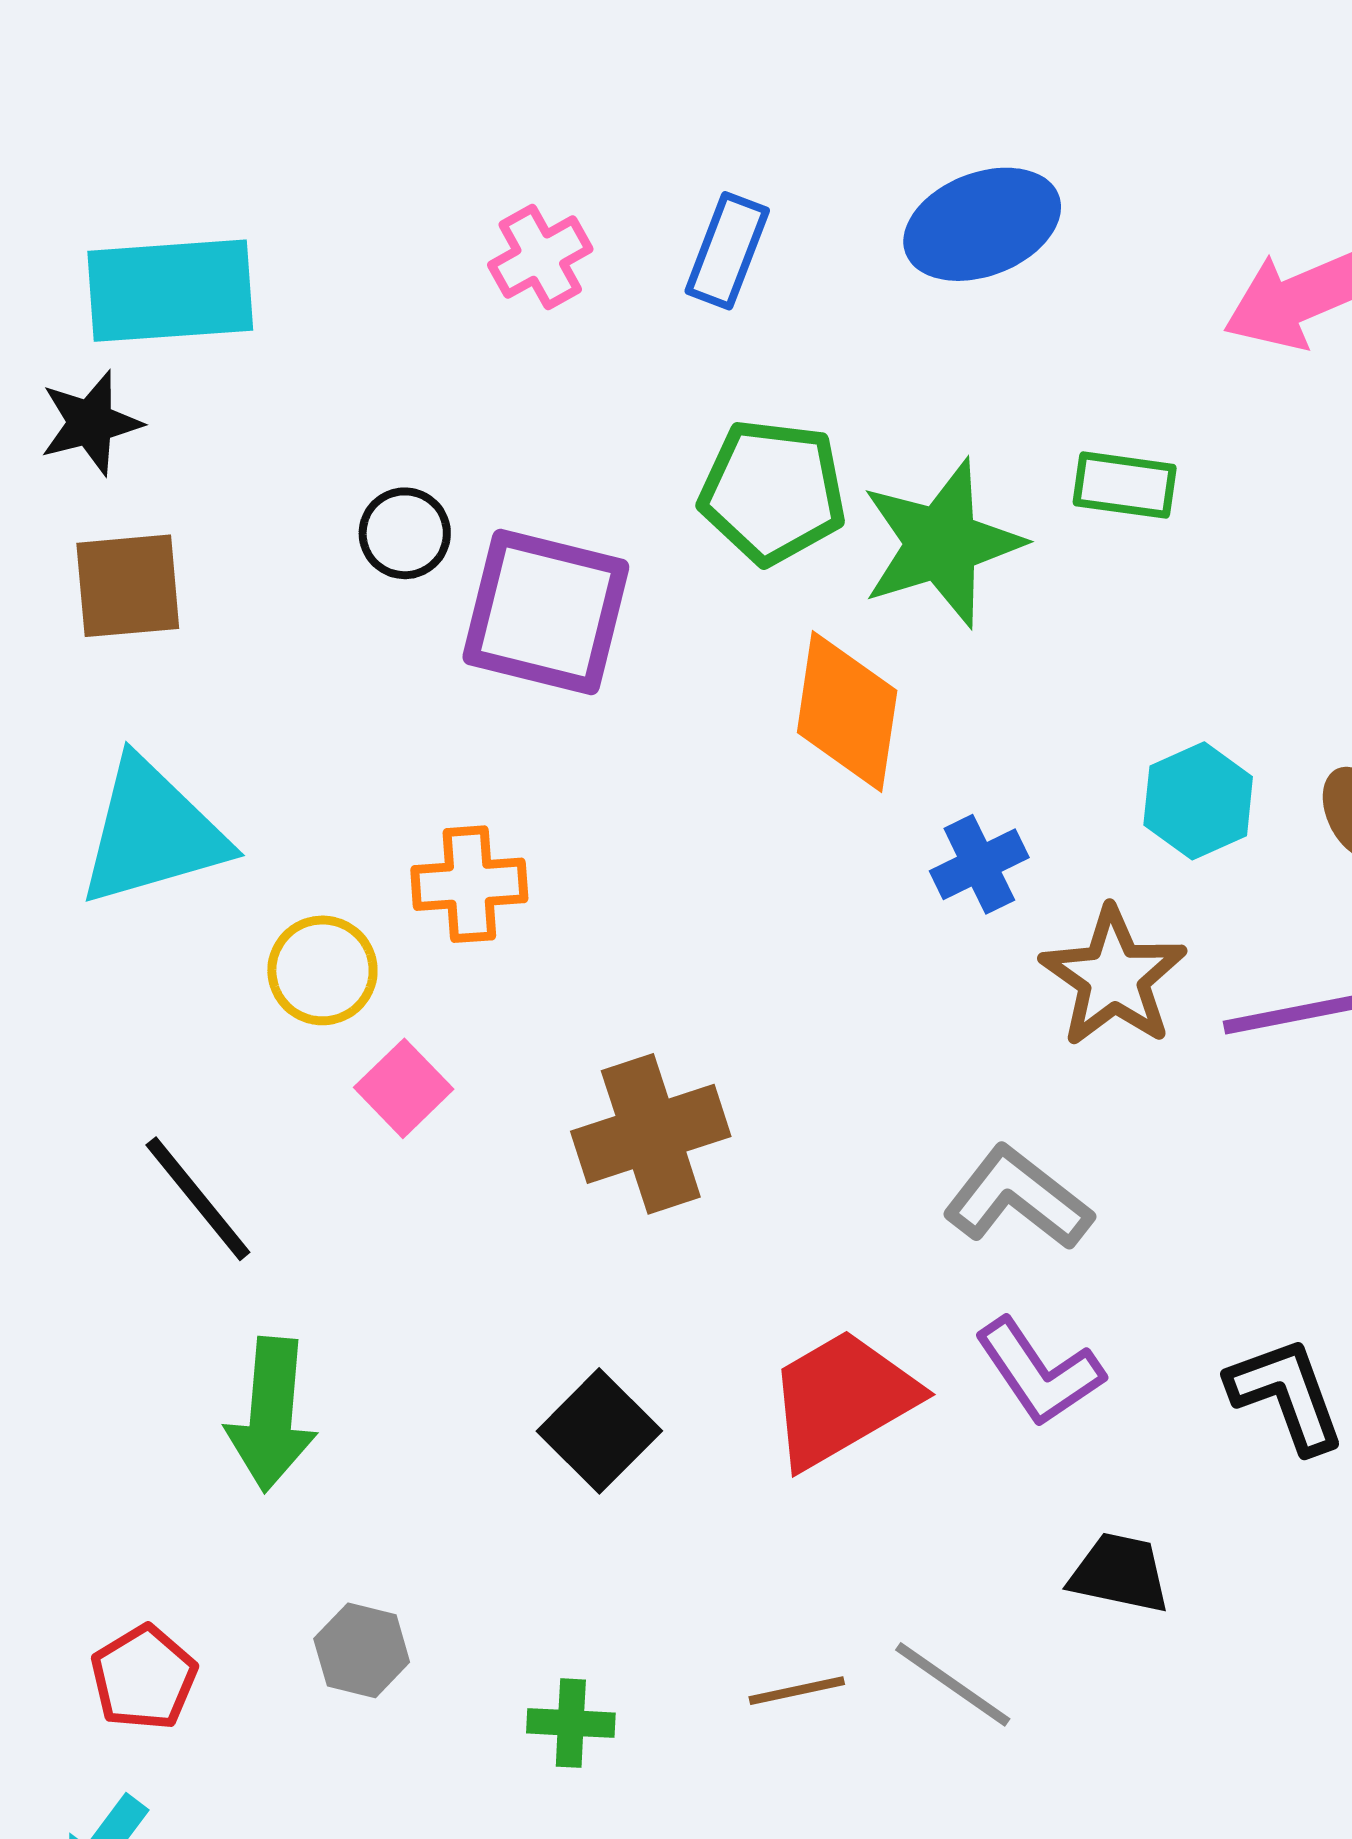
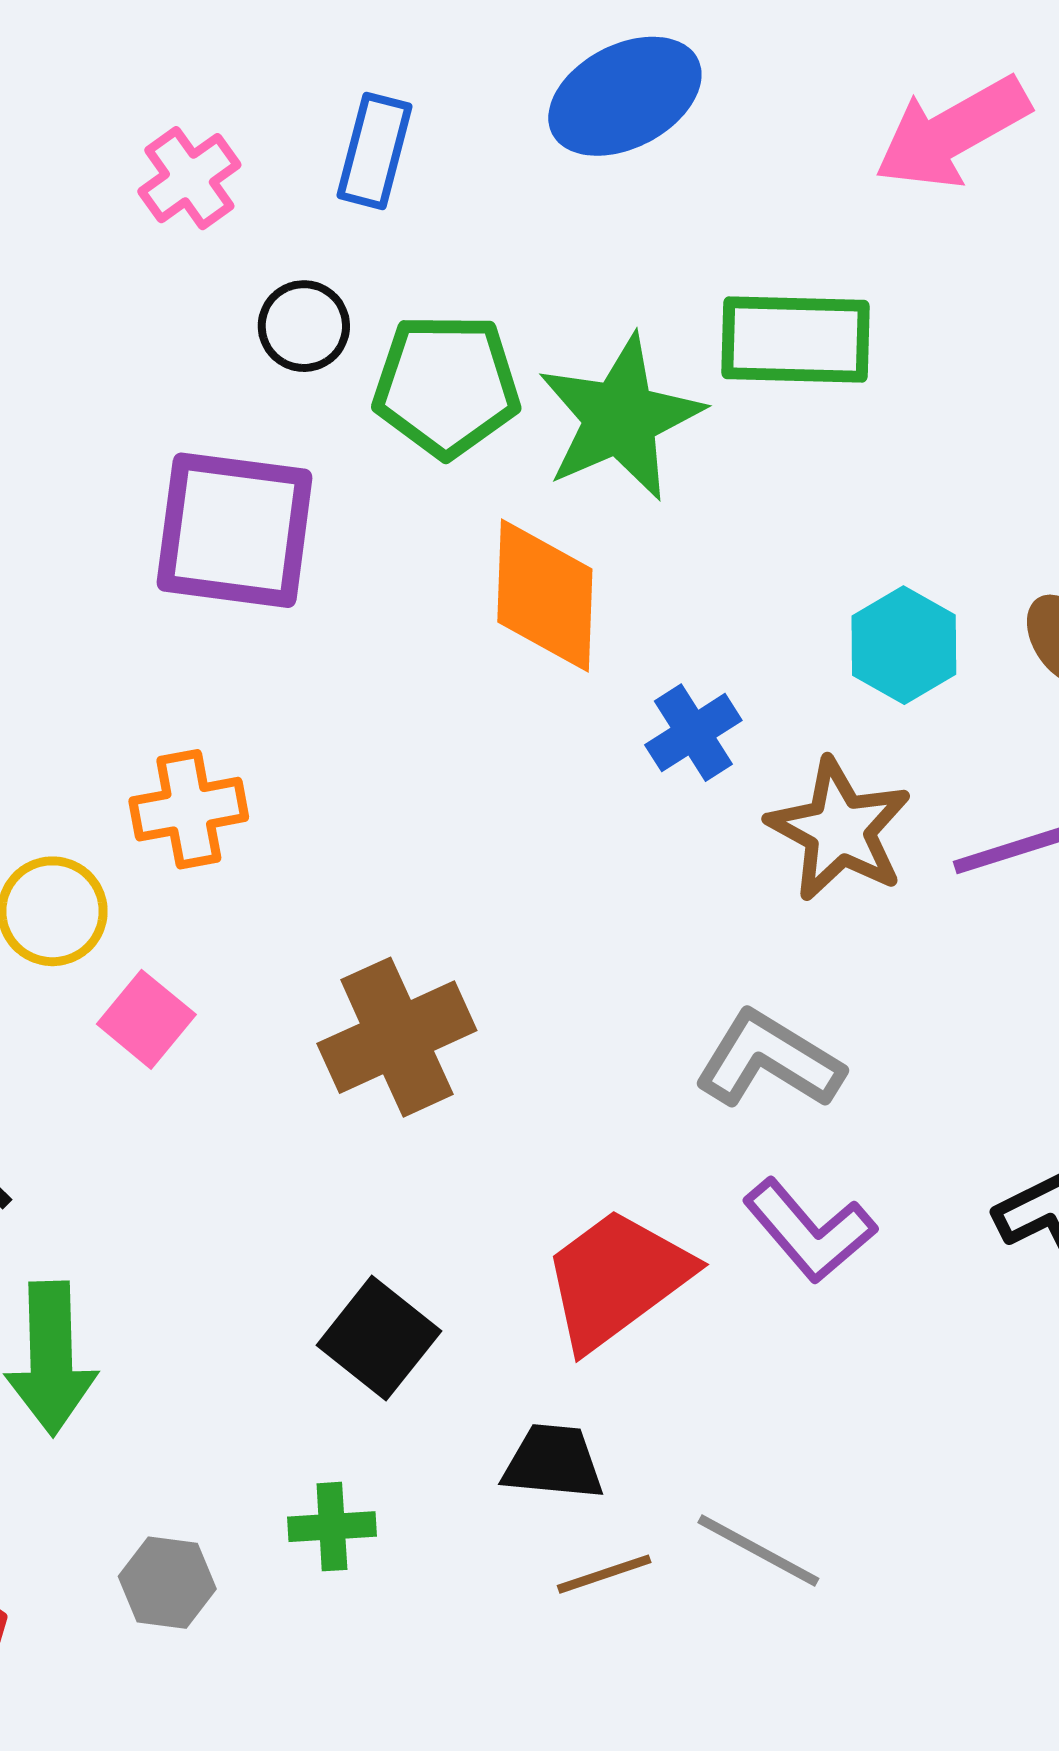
green rectangle: (1125, 485) -> (796, 339), size x1.5
black circle: (405, 533) -> (304, 326), moved
black trapezoid: (1120, 1573) -> (553, 1462), moved
green cross: (571, 1723) -> (332, 1527), moved

